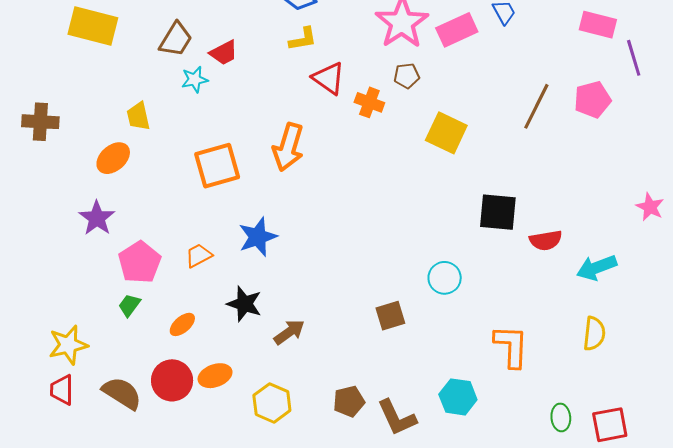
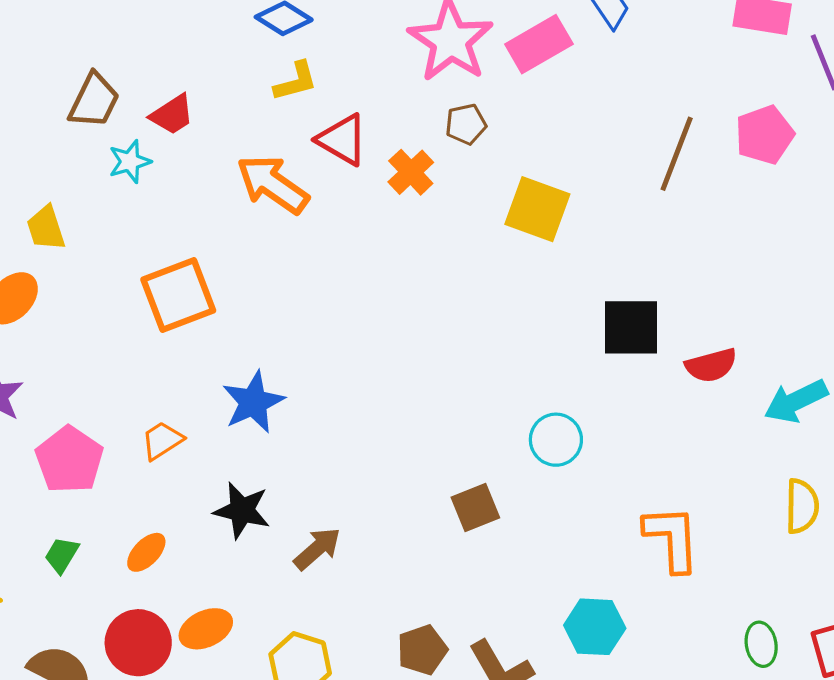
orange cross: (369, 102) -> (411, 172), turned 32
orange arrow: (288, 147) -> (273, 184), moved, turned 114
green trapezoid: (129, 305) -> (62, 555), moved

